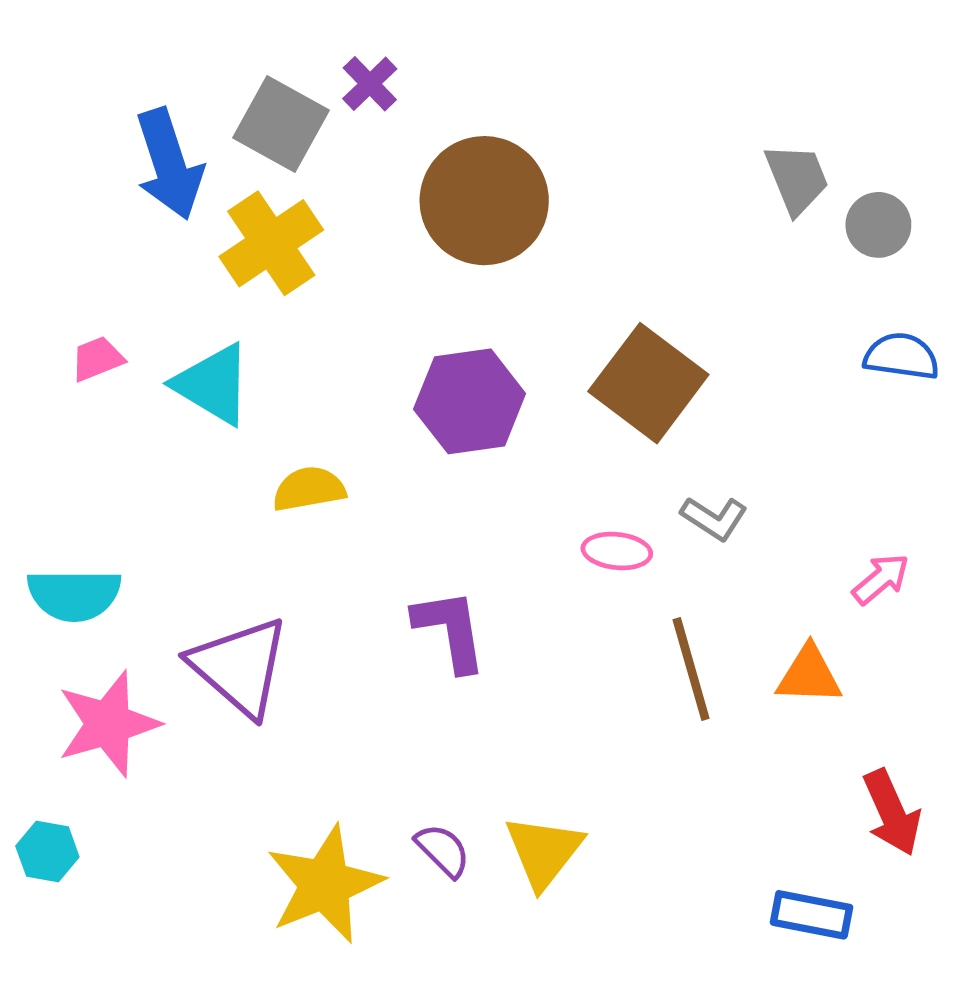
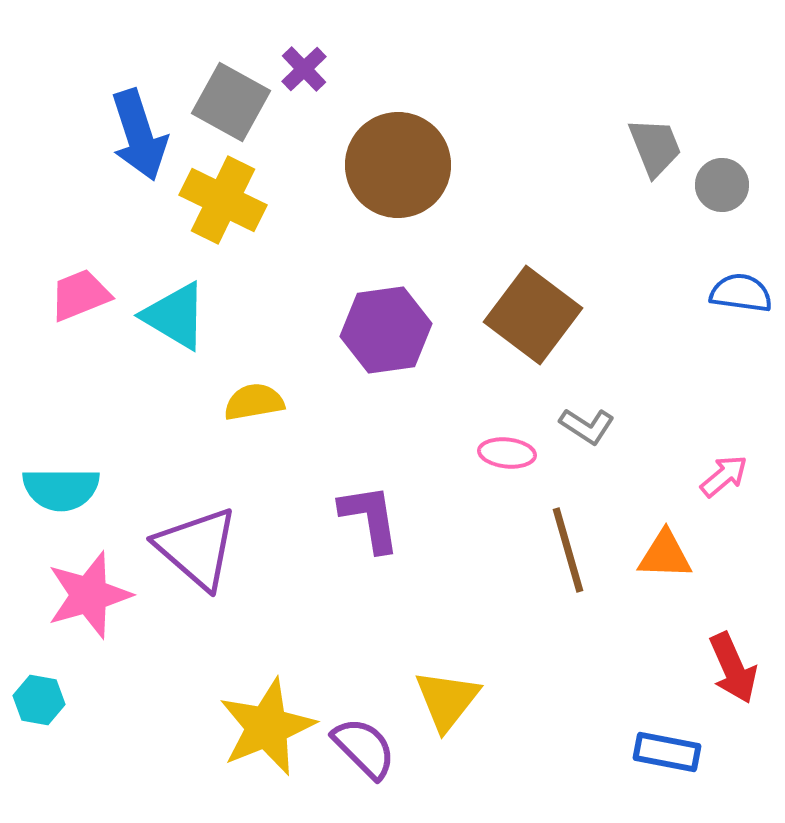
yellow cross: (271, 243) -> (223, 200), turned -30
pink trapezoid: (97, 359) -> (80, 295), size x1.4
purple semicircle: (443, 850) -> (364, 748), moved, size x1.4

